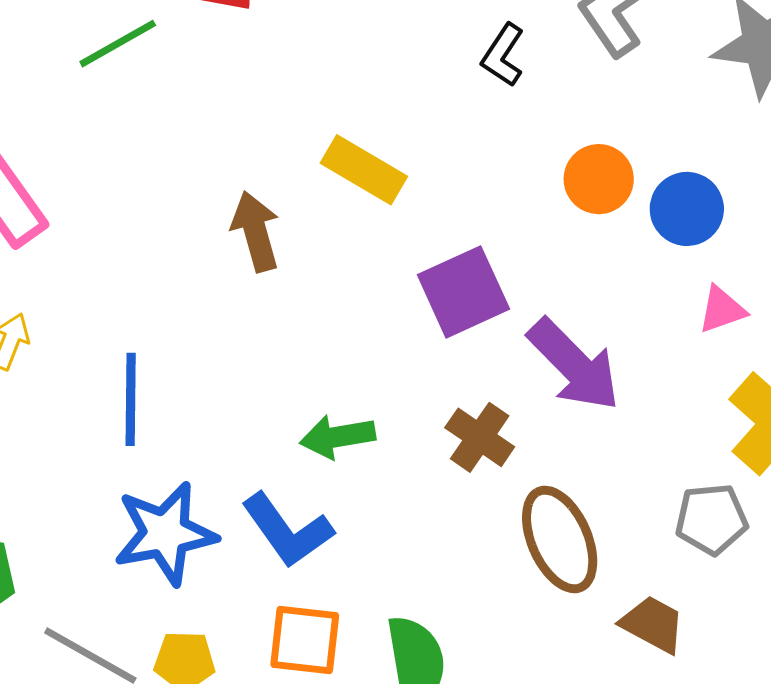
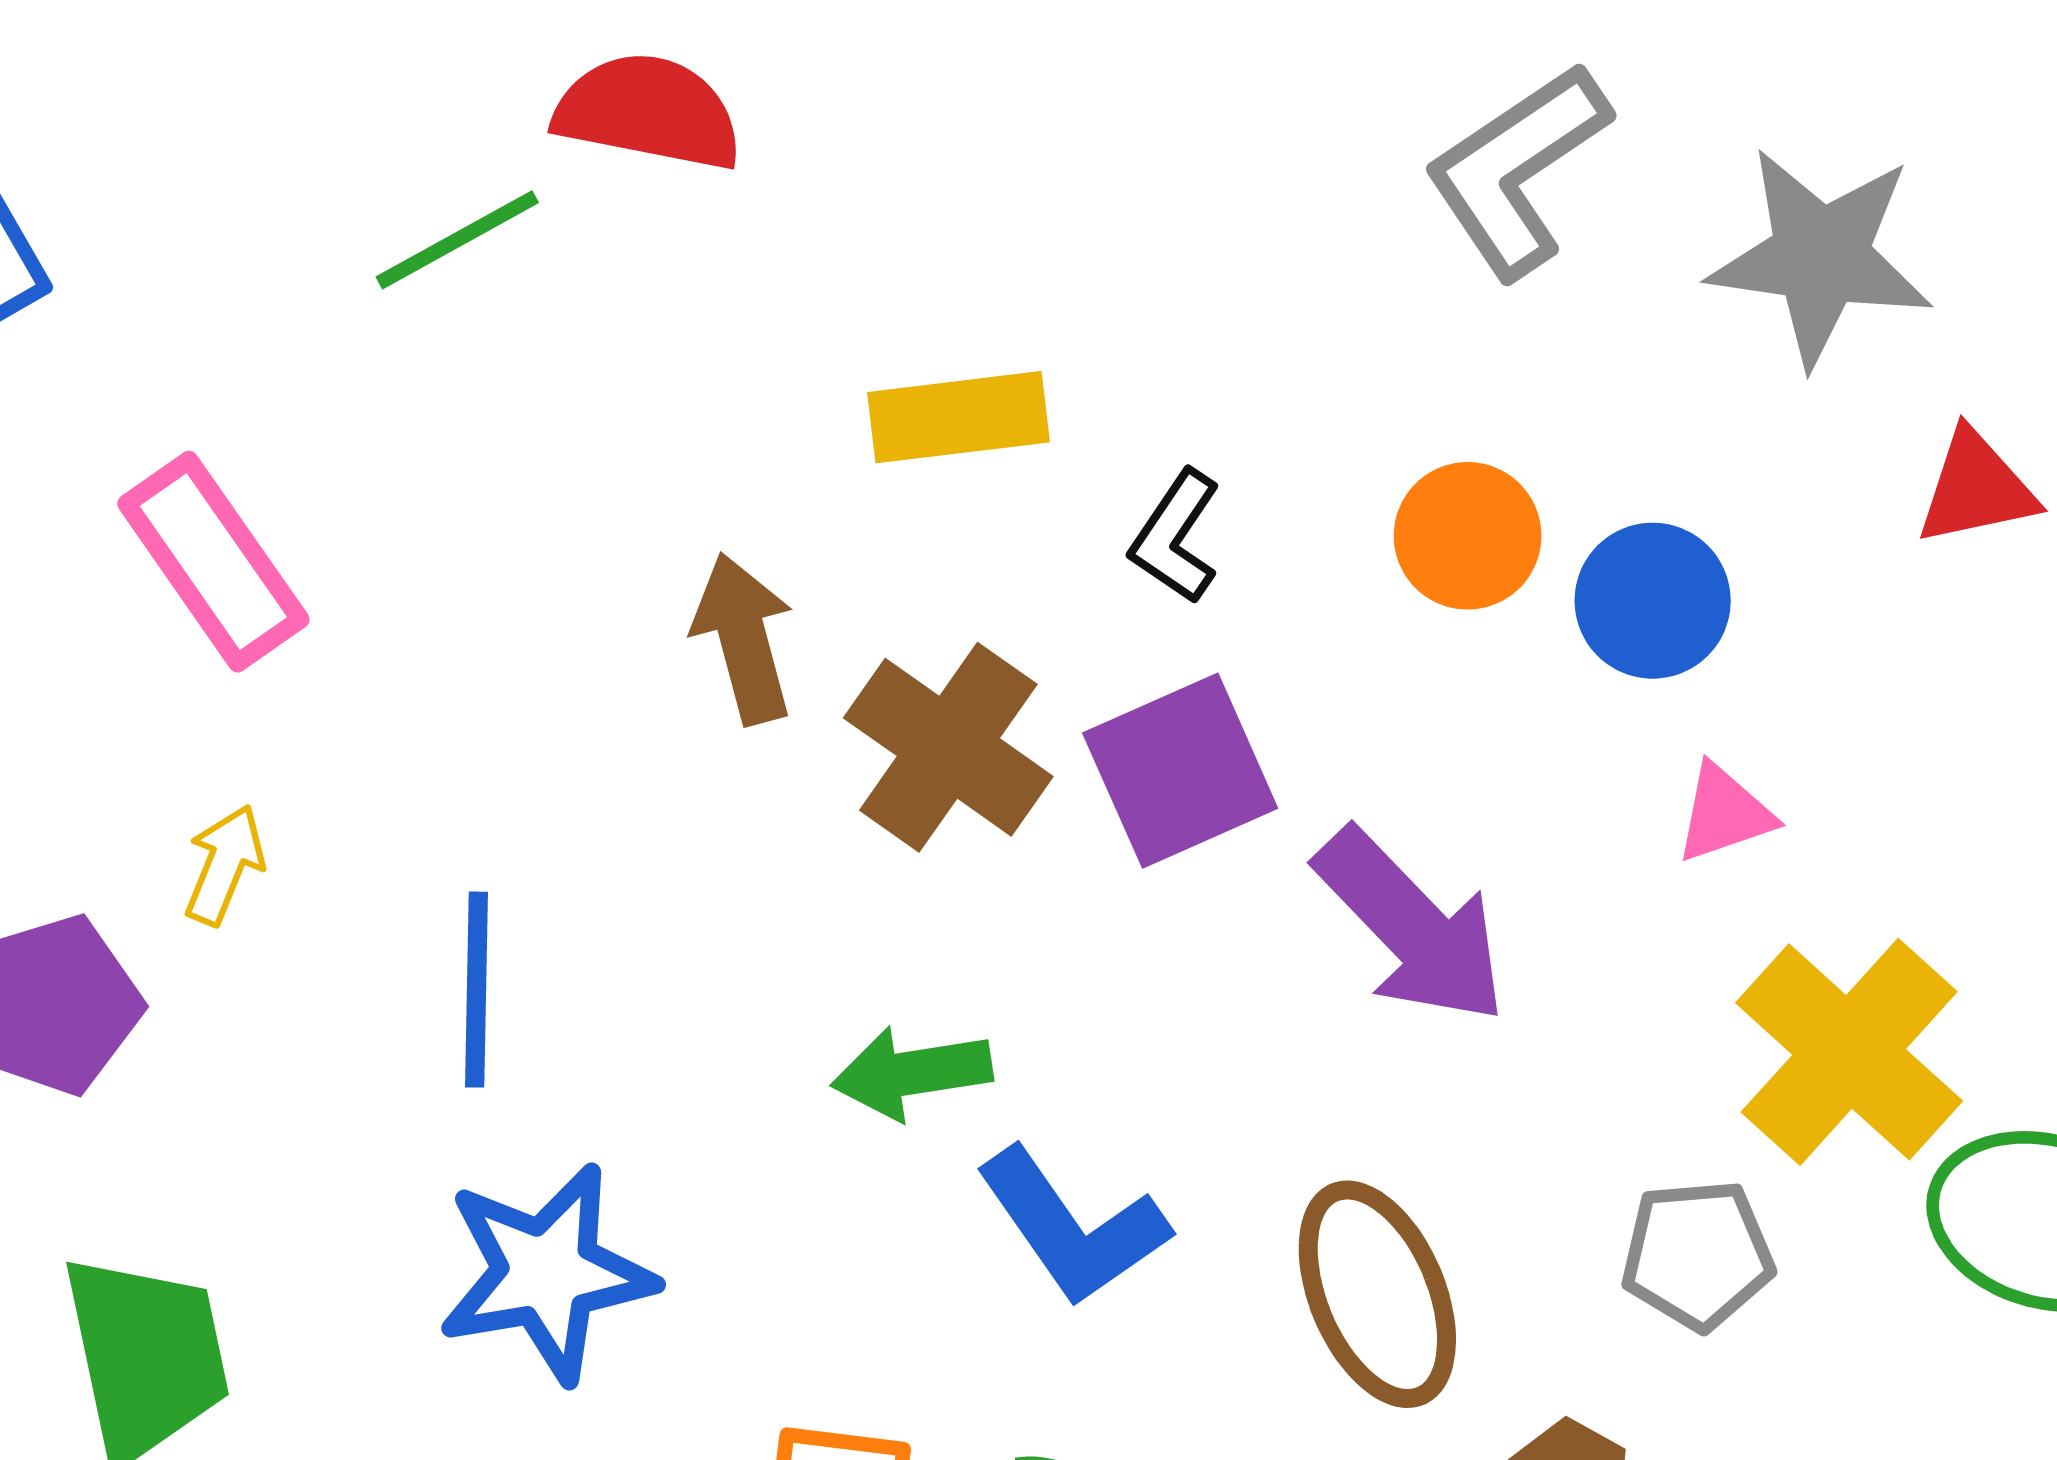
black L-shape: (503, 55) -> (1176, 537), moved
yellow rectangle: (364, 170) -> (958, 417), moved, turned -38
brown cross: (480, 437) -> (948, 747), moved, size x1.4
blue L-shape: (287, 530) -> (1072, 1227), moved

